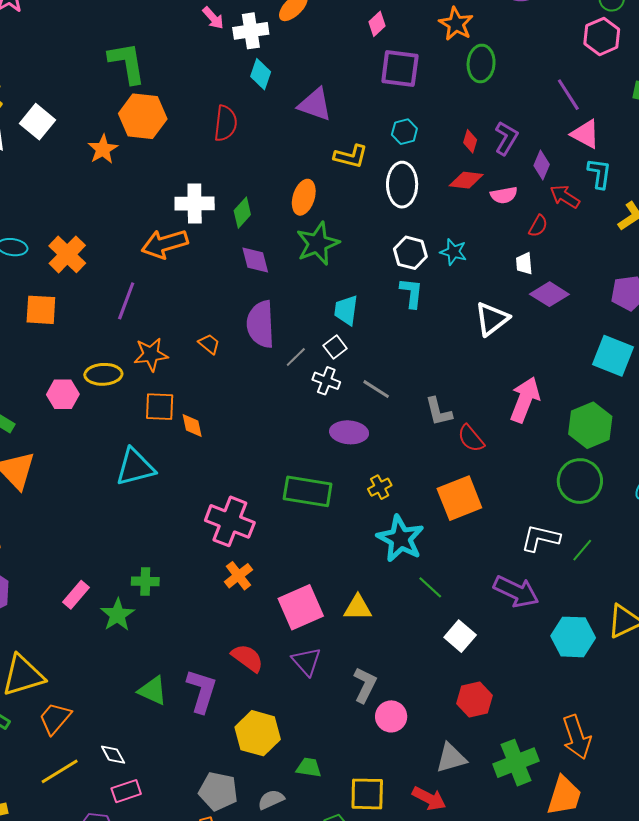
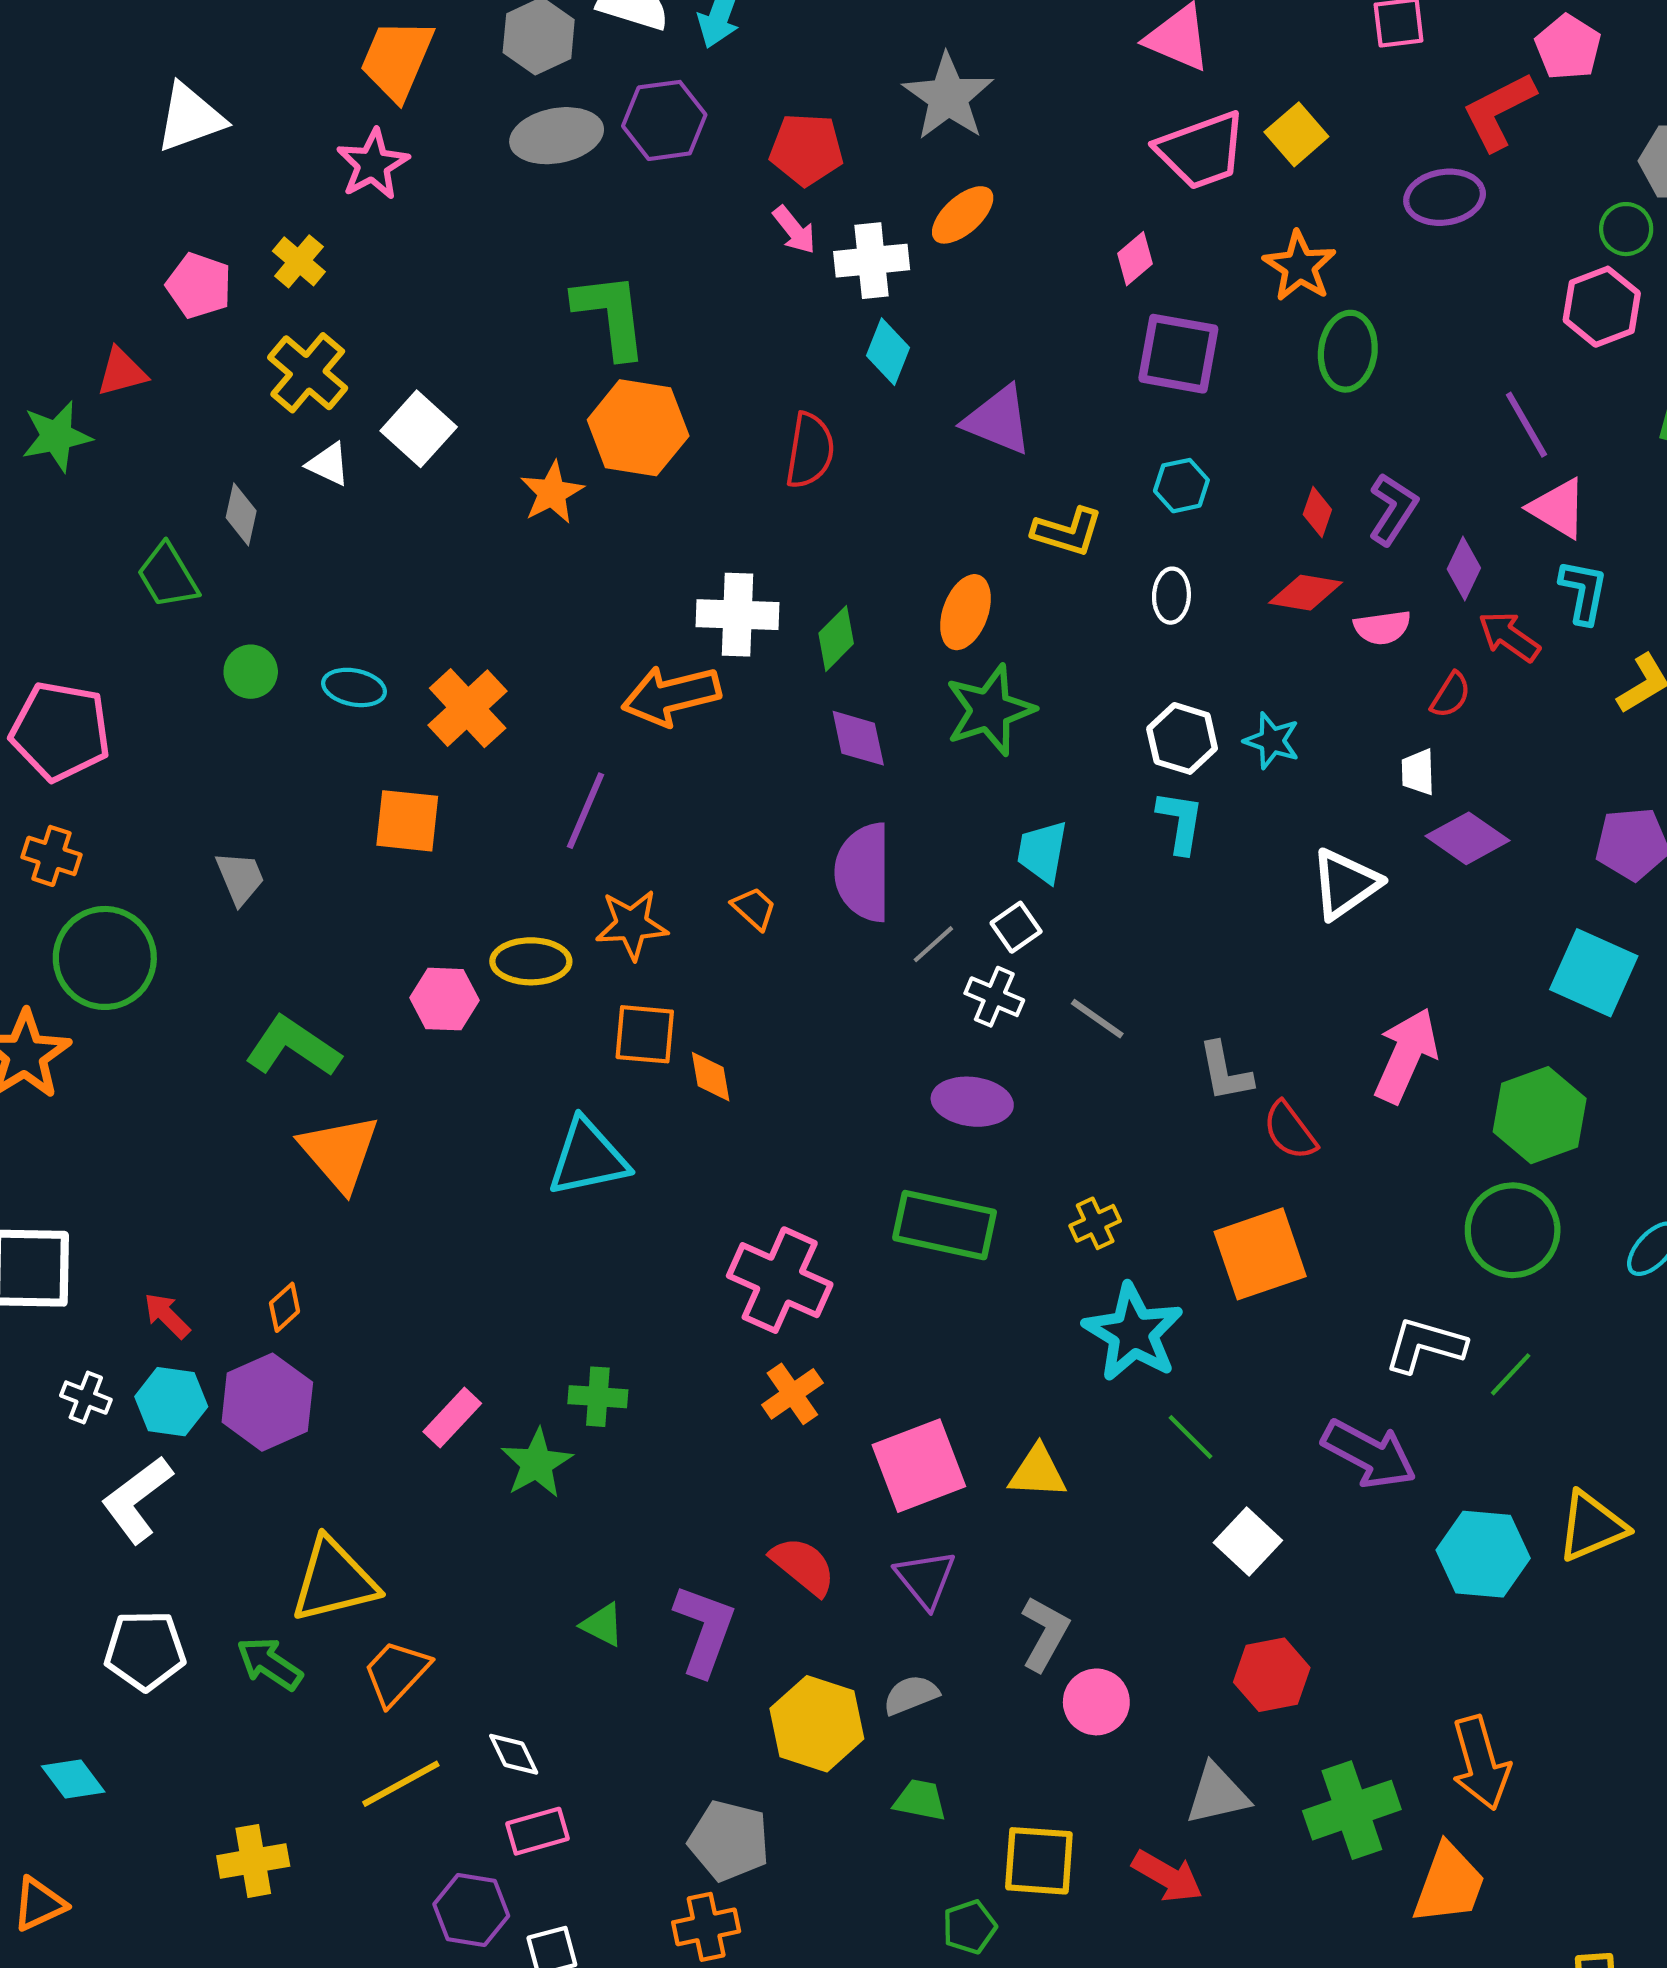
white ellipse: (402, 185) -> (1171, 596), size x0.6
purple ellipse: (349, 432) -> (972, 1102), moved
green triangle: (153, 691) -> (602, 1625), size x0.7
gray semicircle: (271, 800) -> (911, 1695), moved

